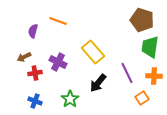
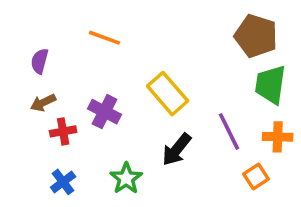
purple semicircle: (33, 31) -> (40, 61), moved
blue cross: (35, 101) -> (63, 182), turned 32

